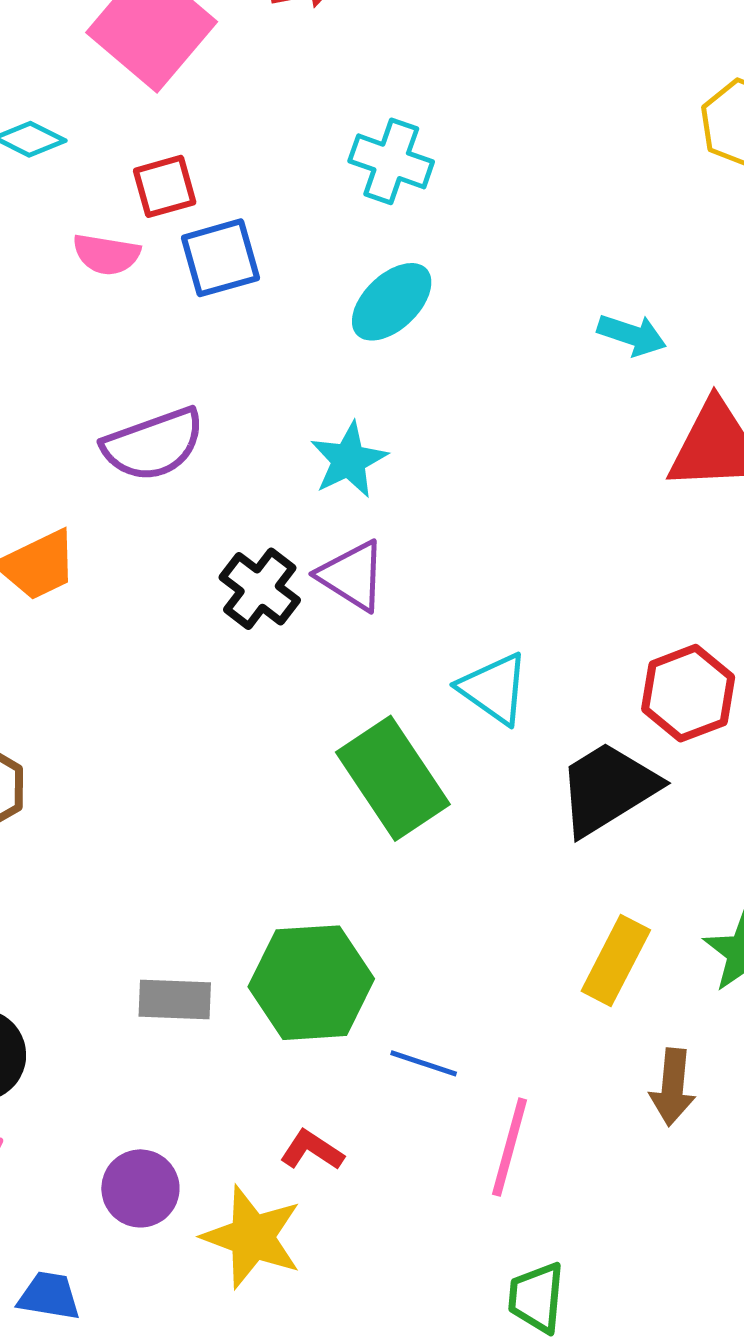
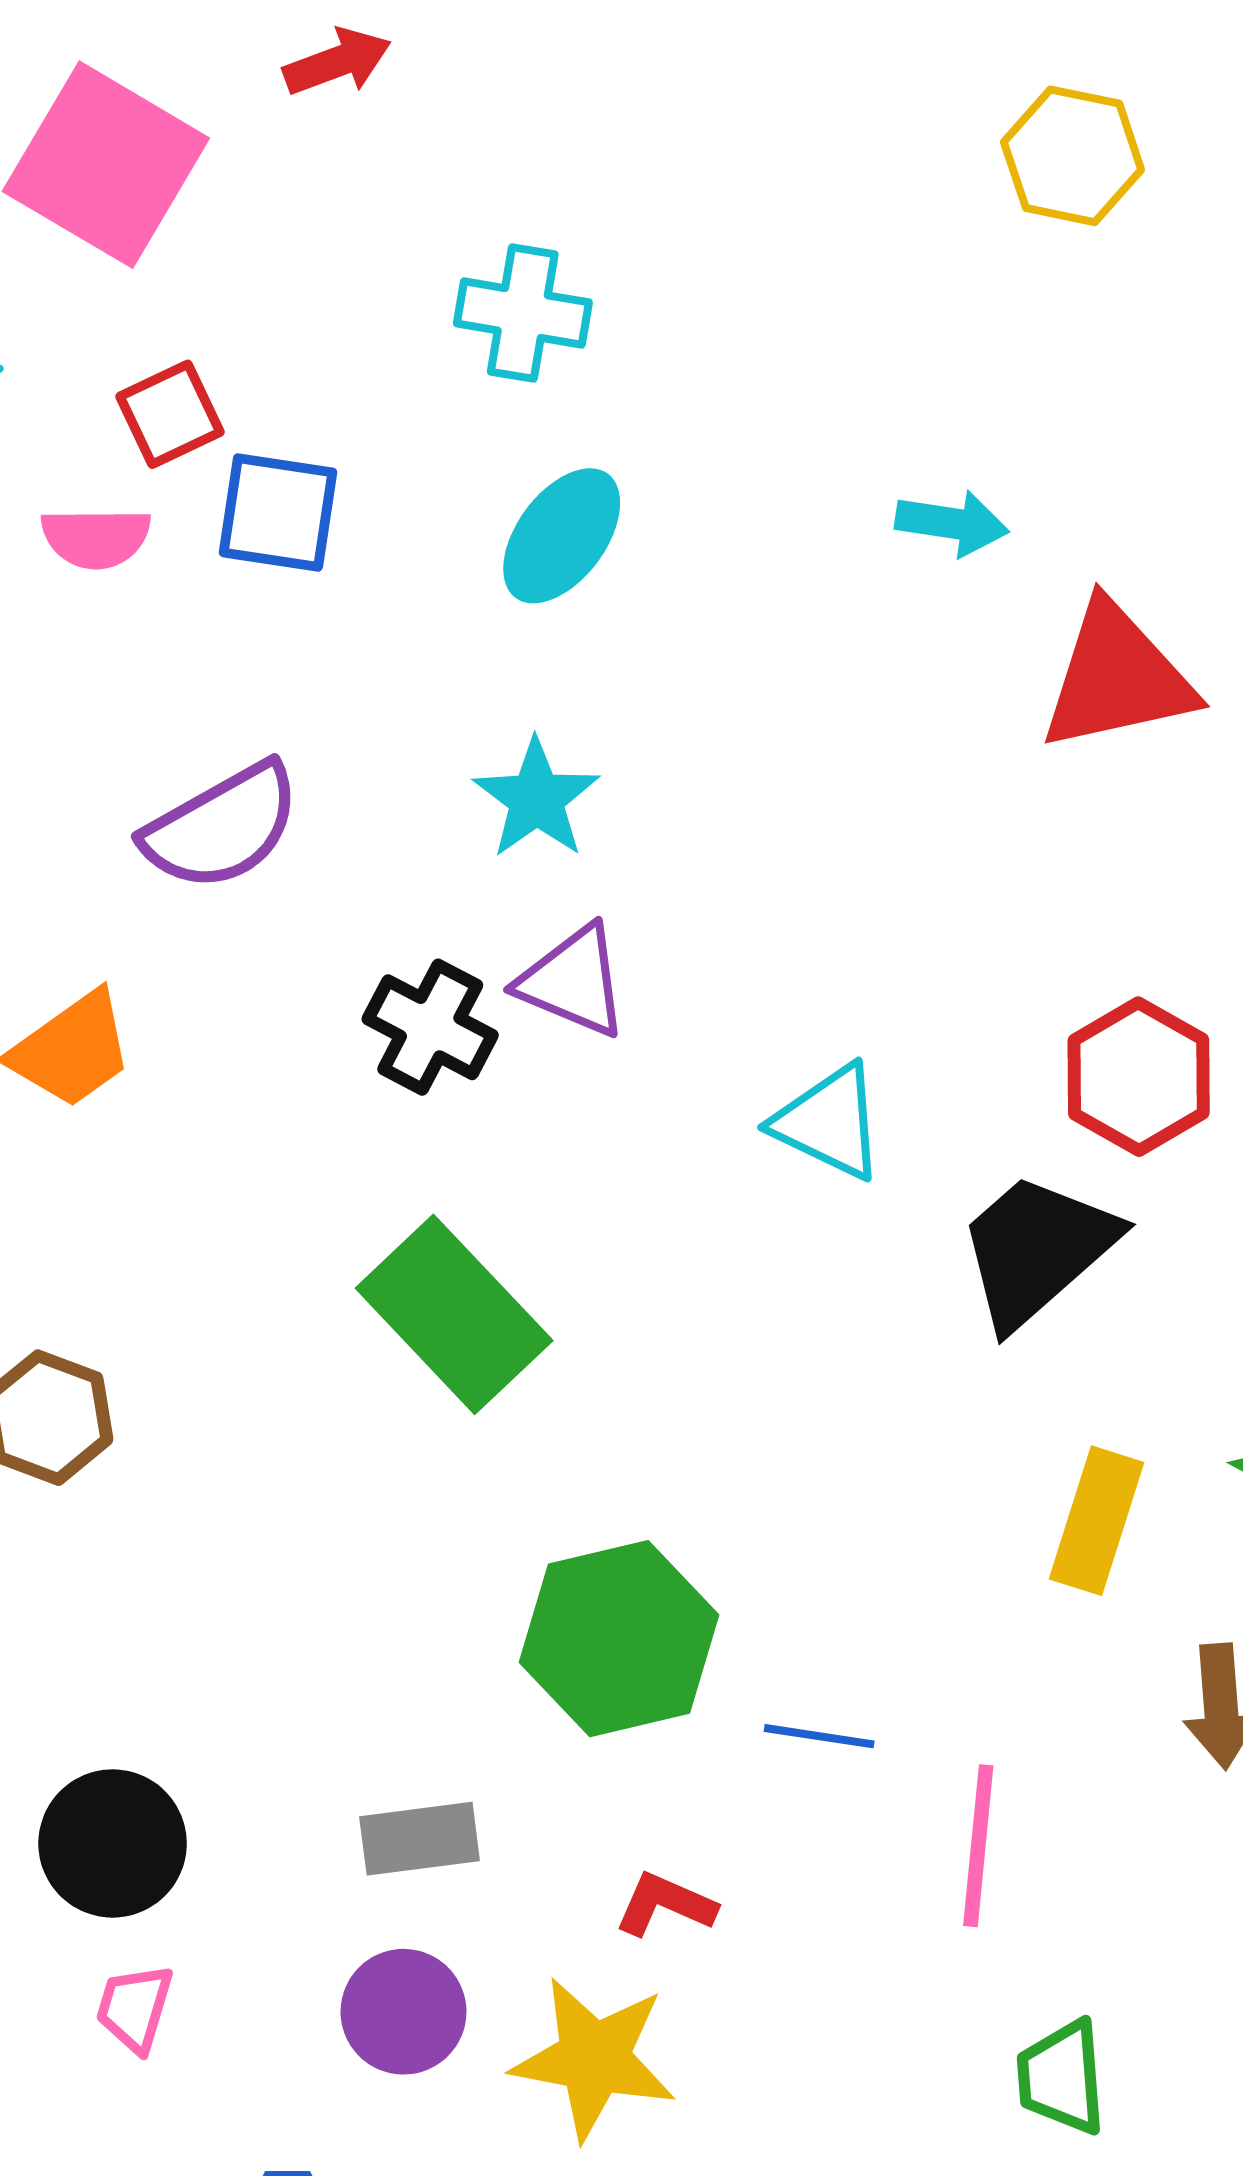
blue square: (220, 258) -> (278, 512), turned 34
green rectangle: (393, 778) -> (454, 1314), moved
gray rectangle: (175, 1000) -> (420, 1839), moved

